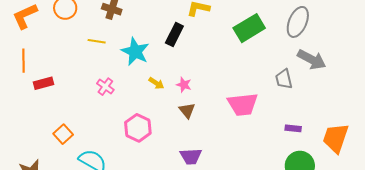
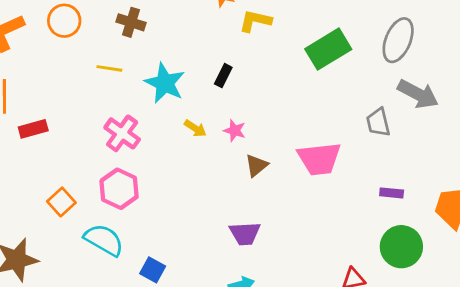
black rectangle: (174, 34) -> (223, 76), moved, size x0.7
pink cross: (105, 87) -> (122, 133), size x1.4
brown triangle: (187, 111) -> (256, 165), moved, turned 30
pink hexagon: (138, 128) -> (119, 189), moved

